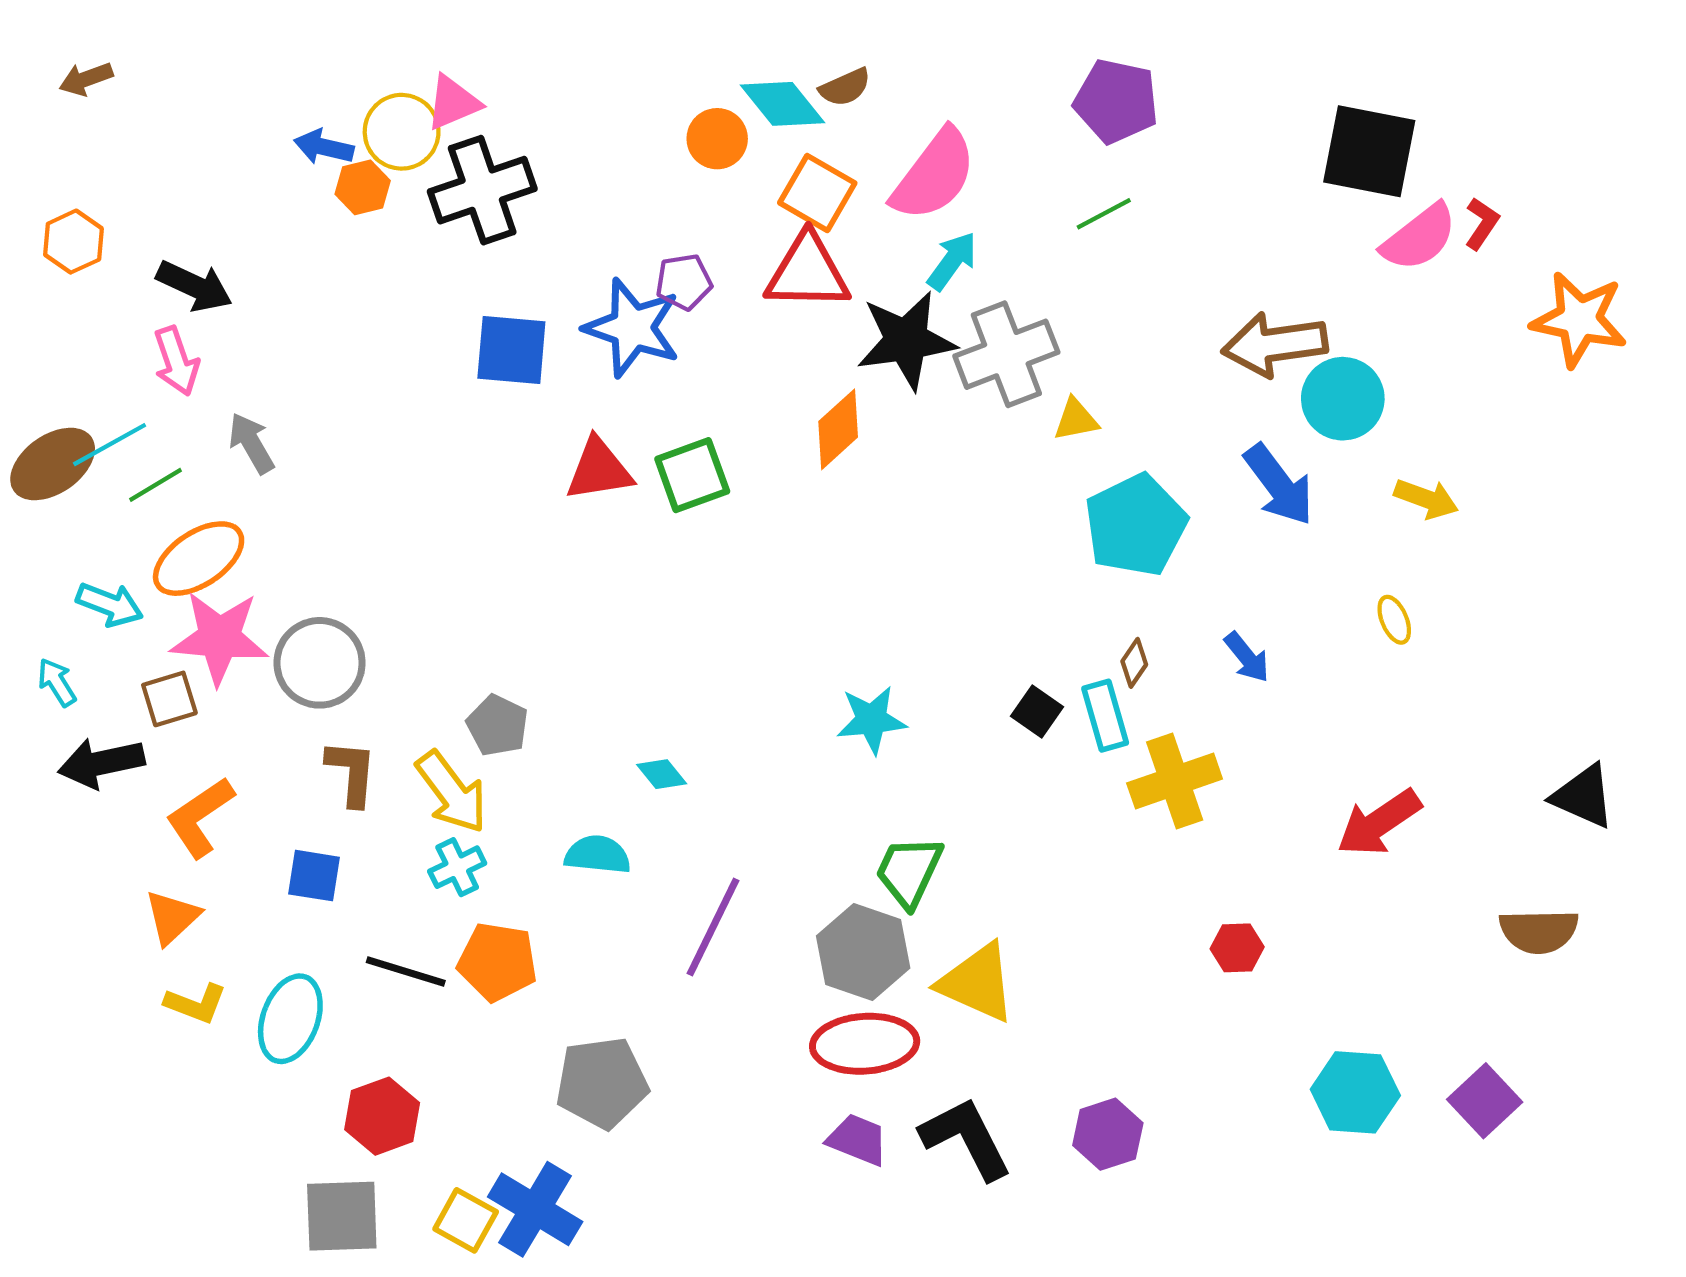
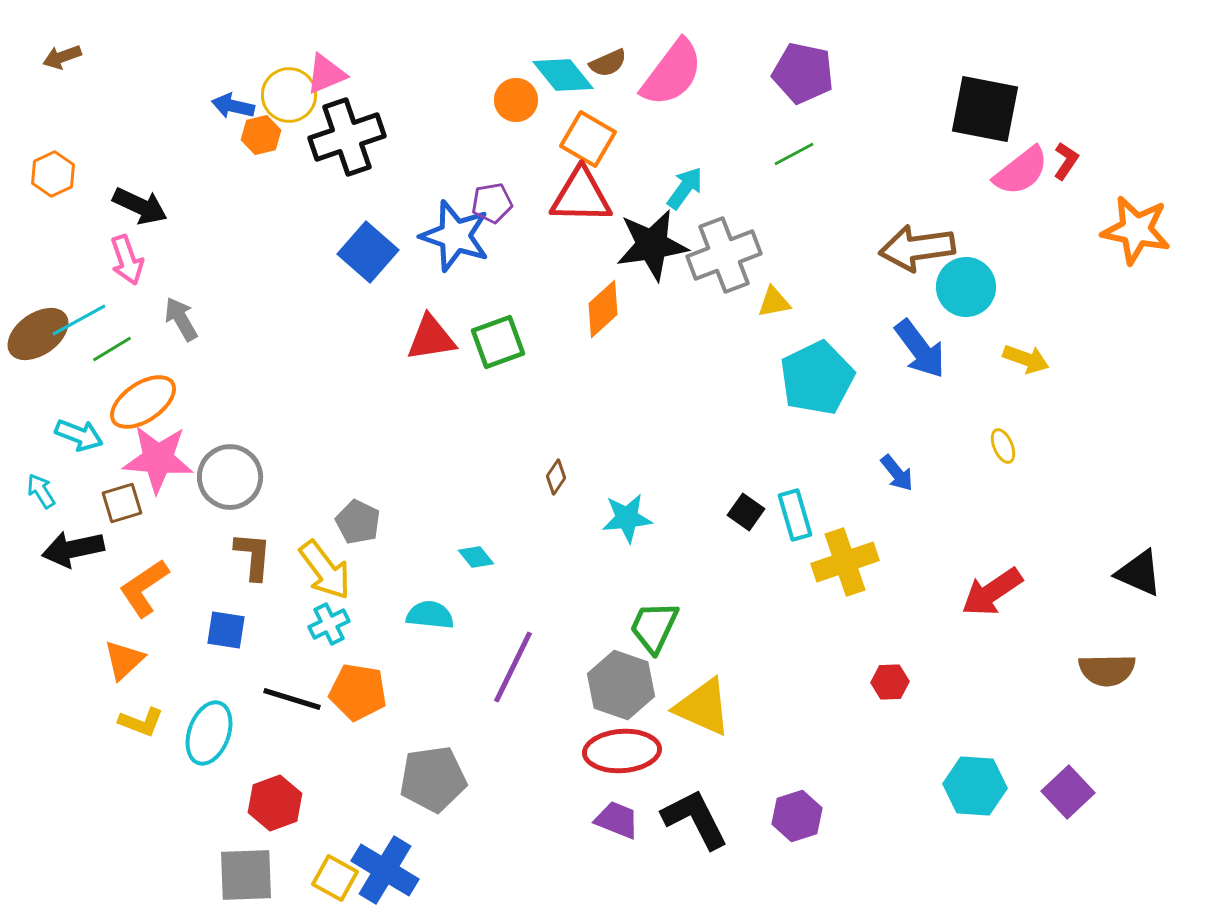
pink semicircle: (934, 175) -> (672, 73), moved
blue square: (511, 350) -> (368, 252), turned 36
brown diamond: (1134, 663) -> (556, 477), moved

